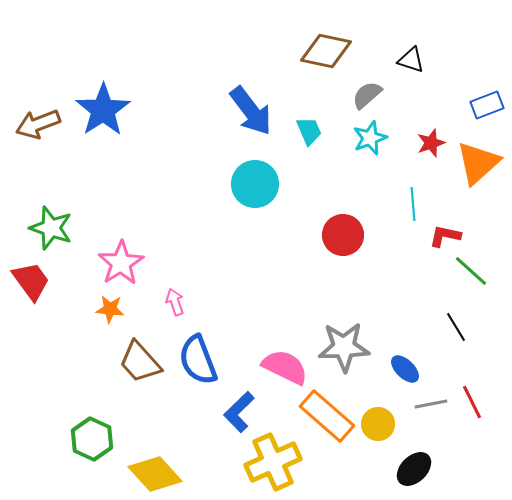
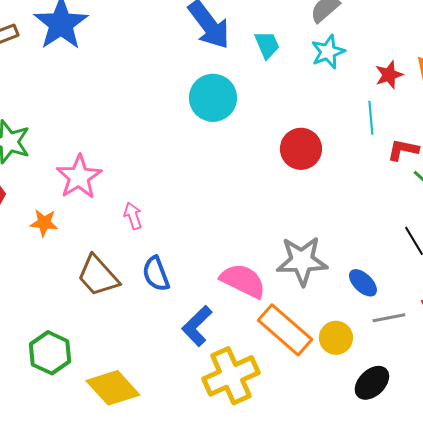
red star: (431, 143) -> (389, 75), moved
orange star: (110, 309) -> (44, 223), moved
blue semicircle: (198, 360) -> (156, 274), size x0.7

